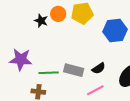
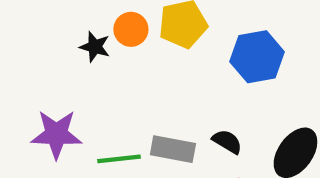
black semicircle: (99, 68) -> (227, 142), turned -112

